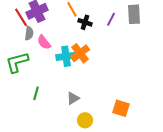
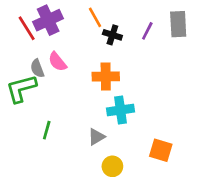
gray semicircle: (29, 33) -> (37, 68), moved, turned 152
orange cross: (80, 53) -> (106, 76), turned 36
cyan cross: (66, 56) -> (120, 110), moved

